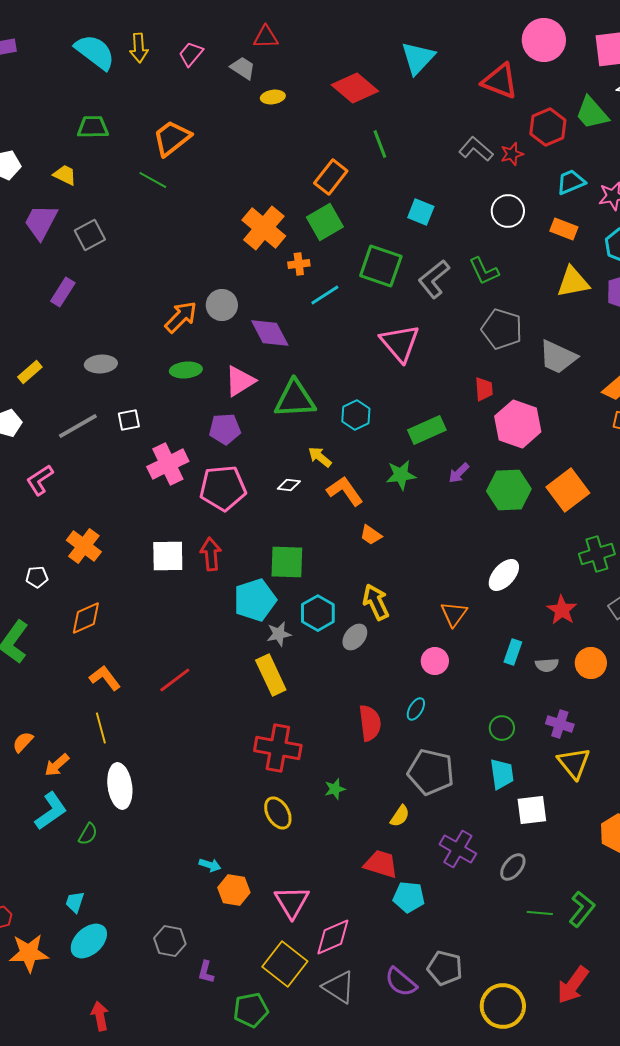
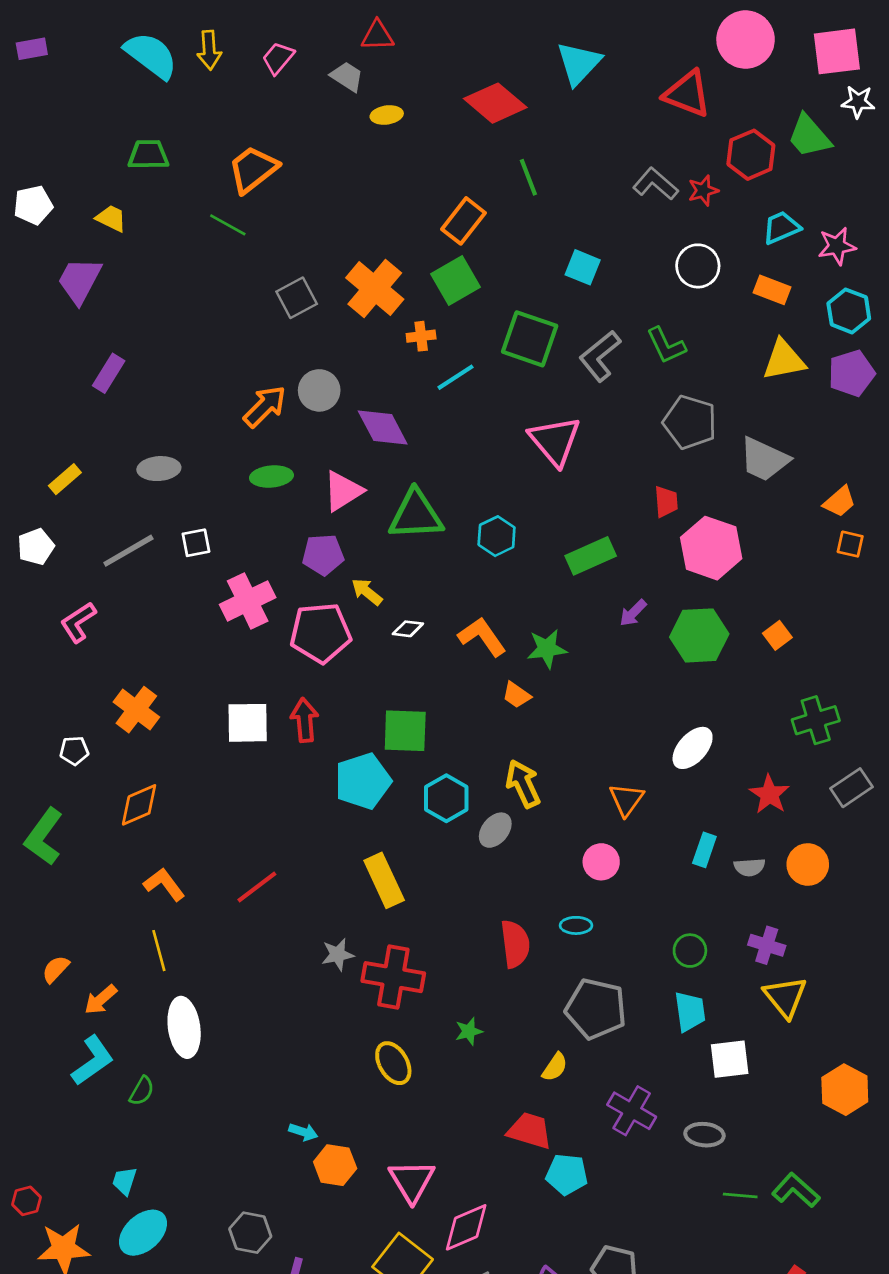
gray square: (90, 235) -> (297, 298), moved
yellow arrow: (320, 457) -> (367, 592), moved
green star: (401, 475) -> (547, 649), moved
orange square: (568, 490) -> (777, 635), size x0.5
gray star: (279, 634) -> (338, 955), moved
cyan ellipse: (416, 709) -> (576, 925), turned 60
gray ellipse: (513, 867) -> (704, 1135), turned 56
green L-shape: (582, 909) -> (796, 1190), turned -87

